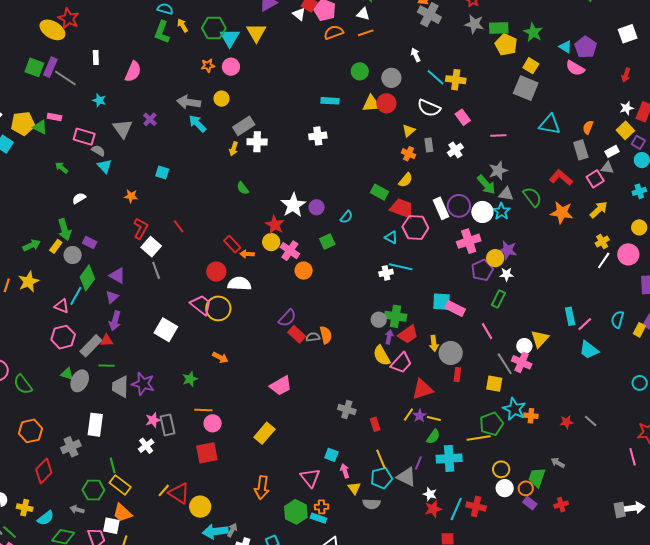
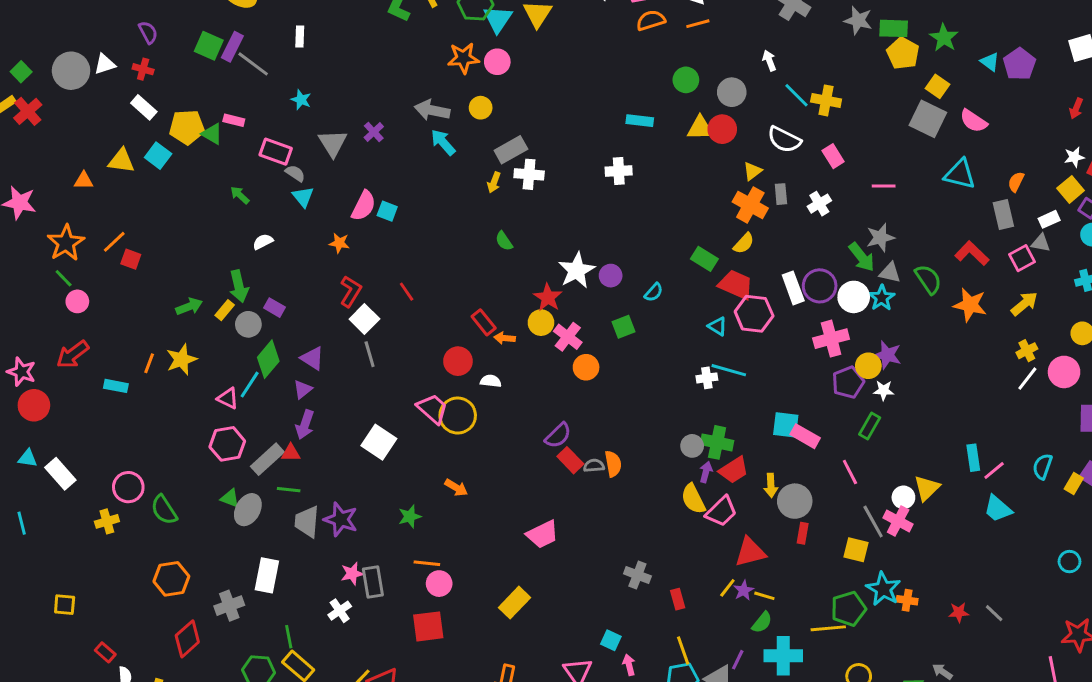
orange star: (208, 66) -> (463, 58), size x1.5
pink semicircle: (575, 68) -> (974, 121), moved
pink semicircle: (133, 72) -> (364, 206), moved
orange cross: (409, 154) -> (750, 205), size x1.6
white semicircle: (239, 284) -> (491, 381), size x0.6

